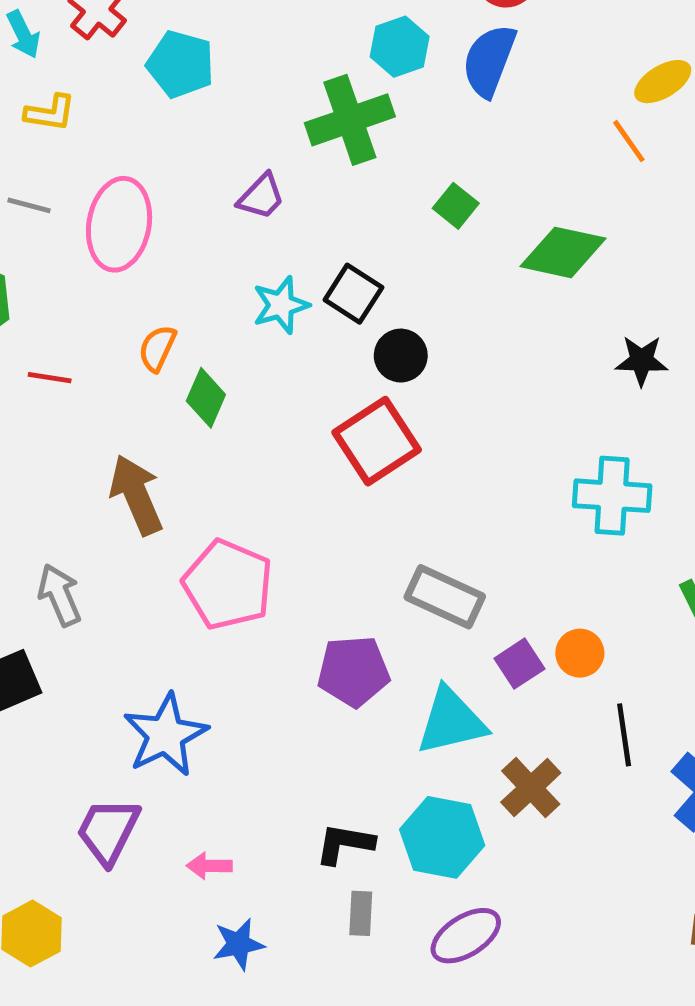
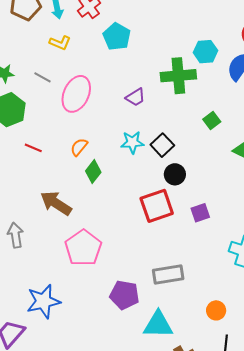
brown arrow: (136, 495) -> (56, 203), turned -48
gray rectangle: (445, 597) -> (168, 275), turned -48
purple square: (519, 664) -> (200, 213), moved

